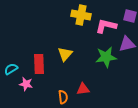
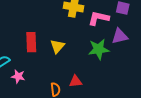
red rectangle: (39, 64) -> (31, 42), moved

